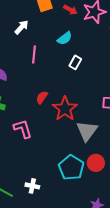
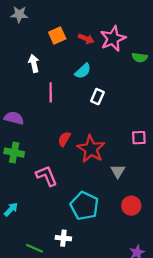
white arrow: (22, 27) -> (34, 63), turned -49
gray triangle: (87, 131) -> (118, 171), size x0.6
cyan pentagon: (71, 168) -> (84, 206), moved

